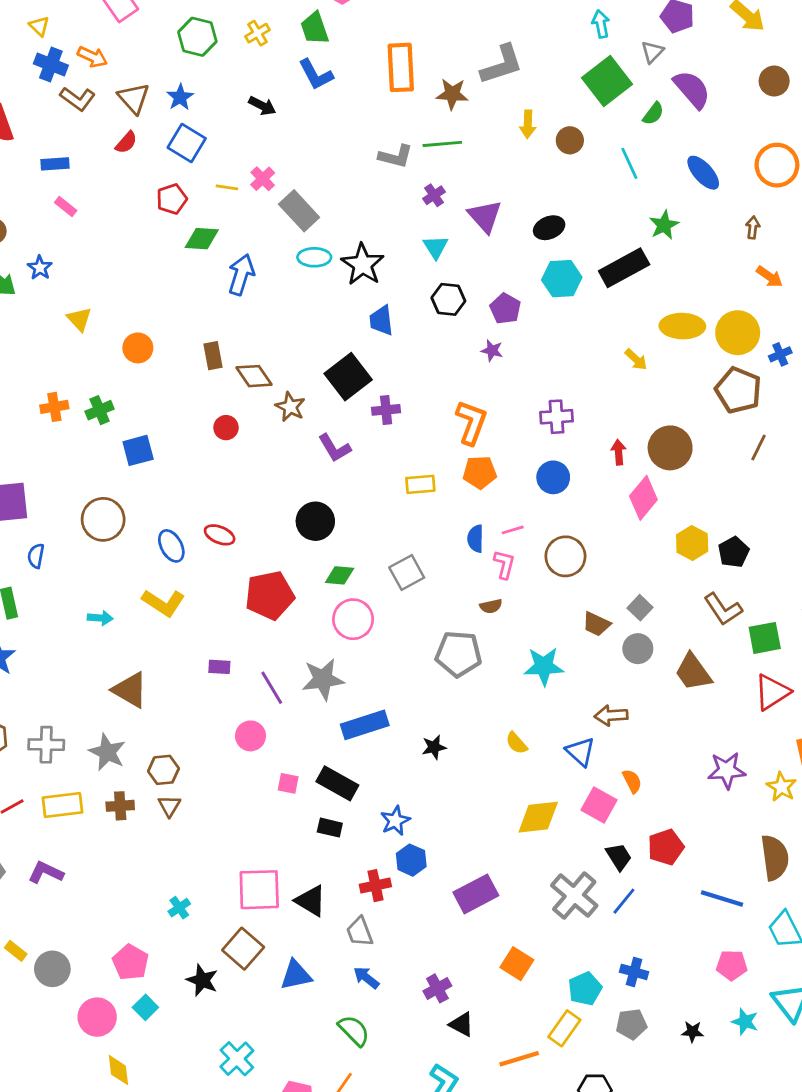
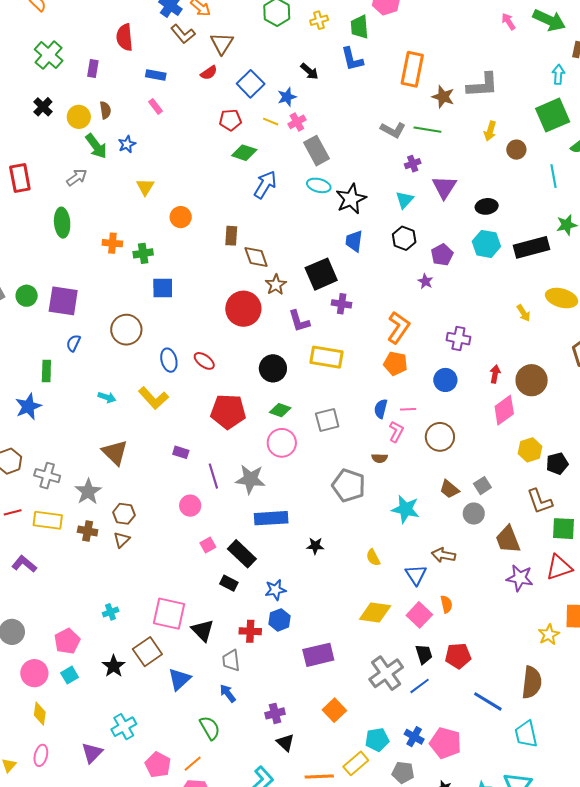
blue star: (180, 97) -> (287, 97), moved
red circle: (226, 428) -> (243, 309), moved, size x2.0
yellow rectangle: (420, 484) -> (327, 357), moved, size x1.5
purple star: (727, 770) -> (520, 578), moved
pink square: (288, 783) -> (208, 545), turned 35
pink pentagon: (732, 965) -> (445, 743), moved, size x1.4
blue triangle: (296, 975) -> (179, 679), turned -45

